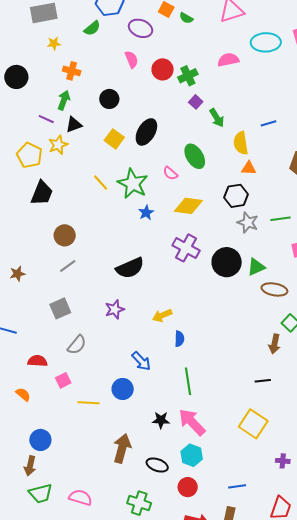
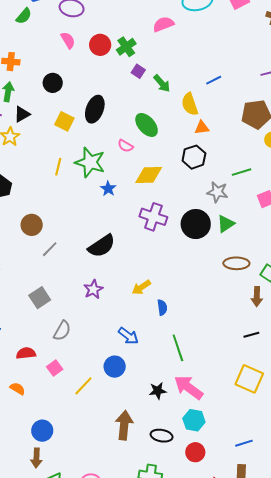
yellow line: (101, 183) -> (58, 167), turned 66
gray star: (248, 223) -> (217, 192), moved
gray line: (68, 266) -> (50, 249), moved
brown ellipse: (274, 289) -> (236, 263), moved
yellow line: (89, 403) -> (83, 386), turned -40

